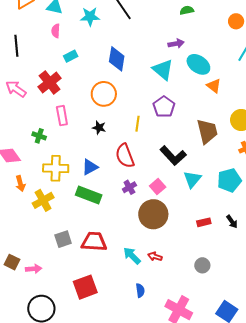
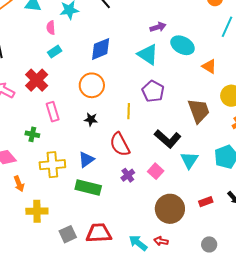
pink semicircle: (56, 31) -> (51, 28), moved
blue diamond: (117, 59) -> (101, 49), turned 65
orange triangle: (214, 86) -> (209, 66), moved
yellow cross: (43, 200) -> (37, 211), moved, turned 35
brown circle: (153, 214) -> (170, 209), moved

